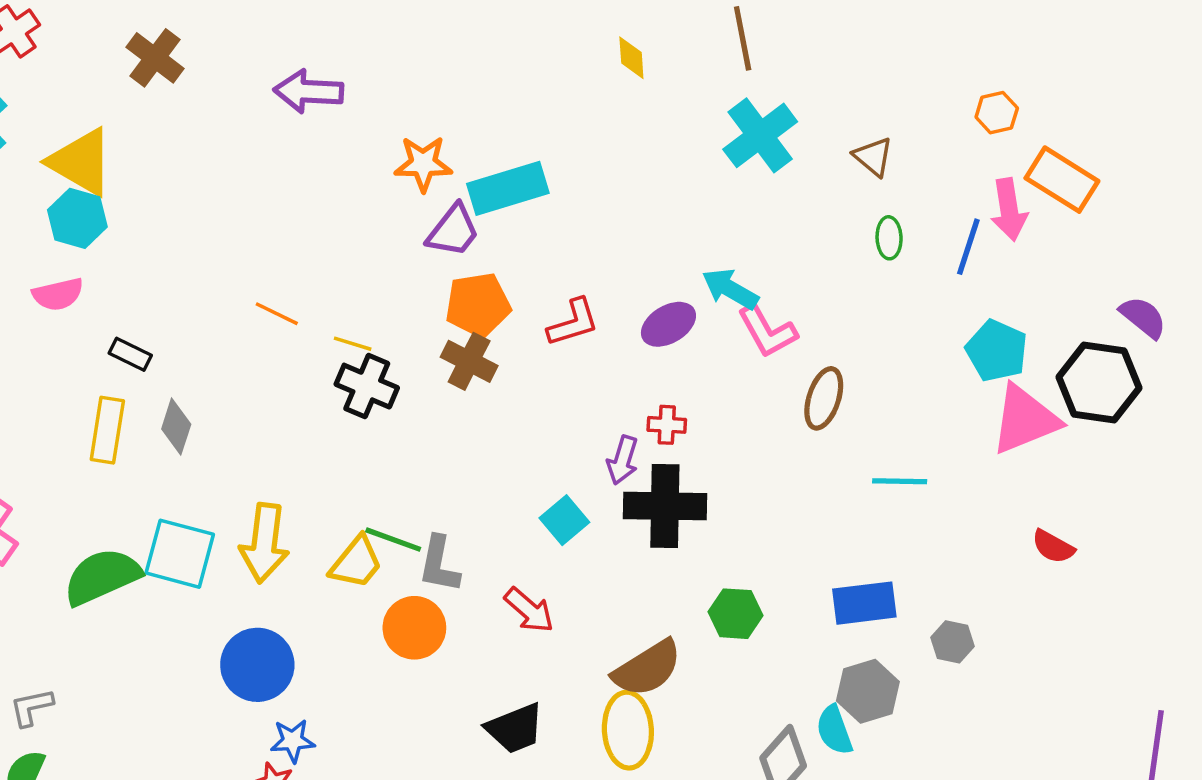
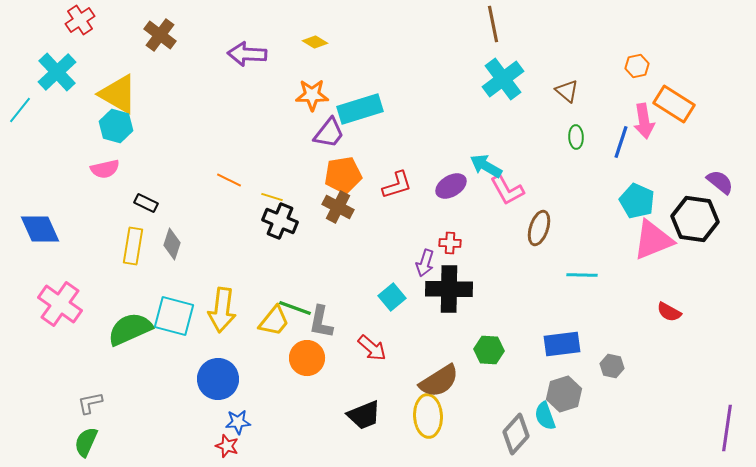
yellow diamond: (631, 58) -> (315, 42), moved, turned -55

